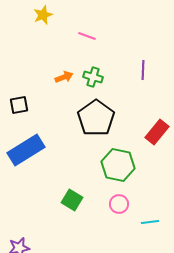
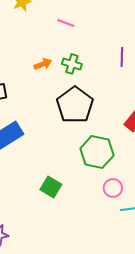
pink circle: (119, 204) -> (113, 188), moved

